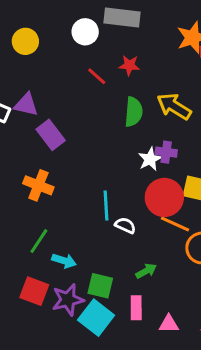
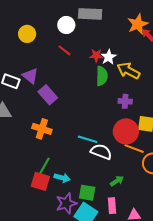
red star: (129, 65) -> (96, 56), moved
red line: (97, 76) -> (64, 50), moved
purple triangle: (26, 105) -> (30, 76), turned 30
white star: (150, 159) -> (109, 57), moved
cyan line: (106, 205) -> (88, 139), turned -66
white semicircle: (125, 225) -> (101, 152), size x1.5
red square: (34, 291) -> (40, 181), moved

